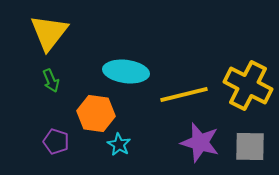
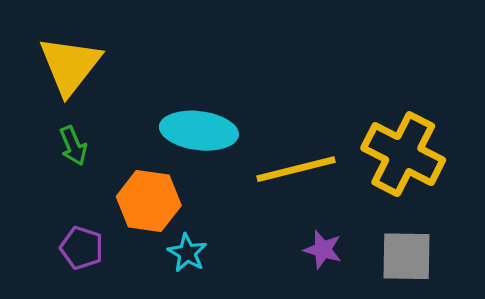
purple star: (200, 142) -> (323, 250), size x0.6

